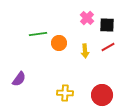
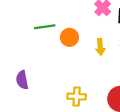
purple semicircle: (19, 79) -> (22, 80), turned 133

